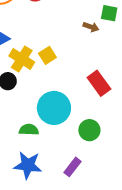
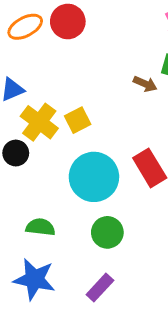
cyan circle: (54, 108) -> (94, 177), moved
green circle: (89, 130) -> (107, 232), moved

